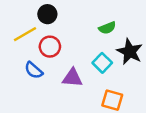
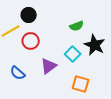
blue semicircle: (34, 70) -> (18, 73), moved
purple triangle: (72, 78) -> (49, 66), turned -42

